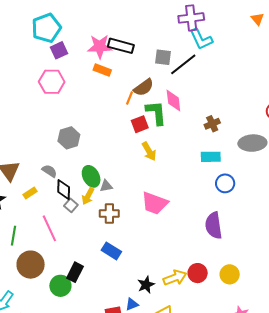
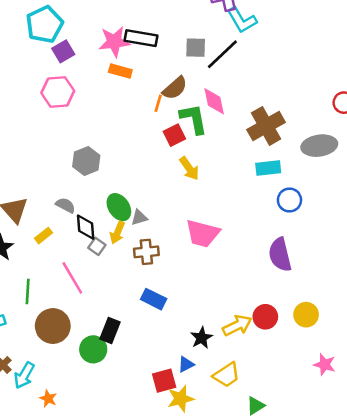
brown cross: (212, 124) -> (266, 126), size x1.8

